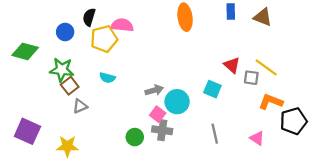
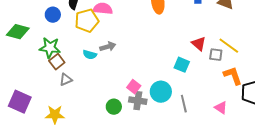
gray arrow: (154, 90) -> (108, 47), moved
cyan circle: (177, 102) -> (161, 92), moved
orange L-shape: (271, 102) -> (233, 76), turned 50

